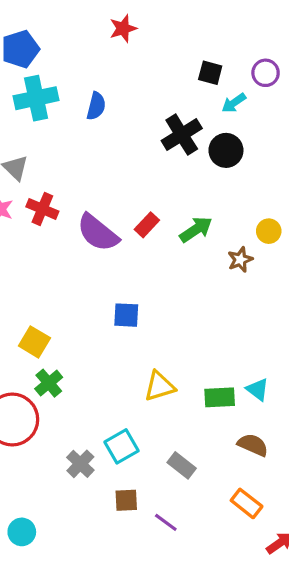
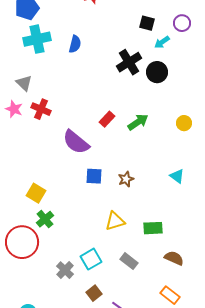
purple semicircle: (98, 233) -> (76, 142), moved
brown star: (240, 260) -> (126, 179), moved
cyan triangle: (258, 389) -> (177, 176), moved
gray rectangle: (182, 465) -> (129, 261), moved
brown square: (126, 500) -> (94, 293), turned -35

